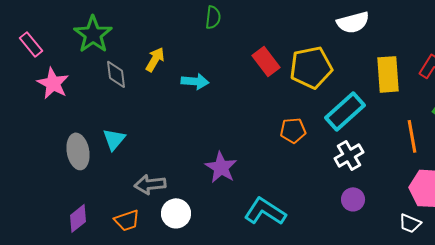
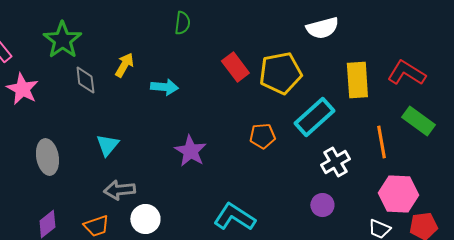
cyan triangle: (114, 139) -> (107, 145), moved
white cross: (349, 155) -> (335, 162), moved
purple star: (221, 167) -> (190, 151), moved

